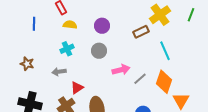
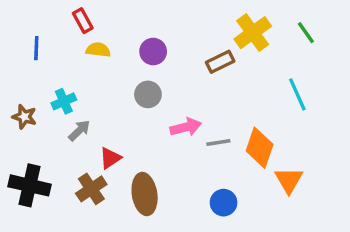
green line: (191, 15) -> (306, 33), turned -56
cyan cross: (67, 49) -> (64, 101), moved
cyan line: (165, 51) -> (297, 94), moved
gray arrow: (59, 72) -> (79, 130), turned 144
gray line: (140, 79) -> (218, 143), turned 32

